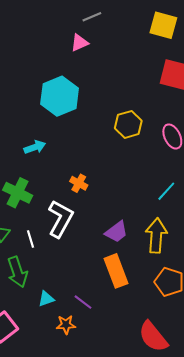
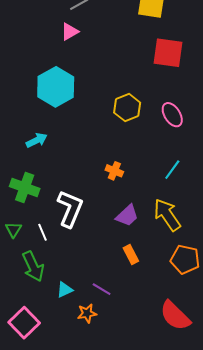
orange cross: (79, 183) -> (114, 171), moved
yellow arrow: (156, 235) -> (167, 215), turned -32
orange rectangle: (116, 271) -> (131, 254), size x0.6

